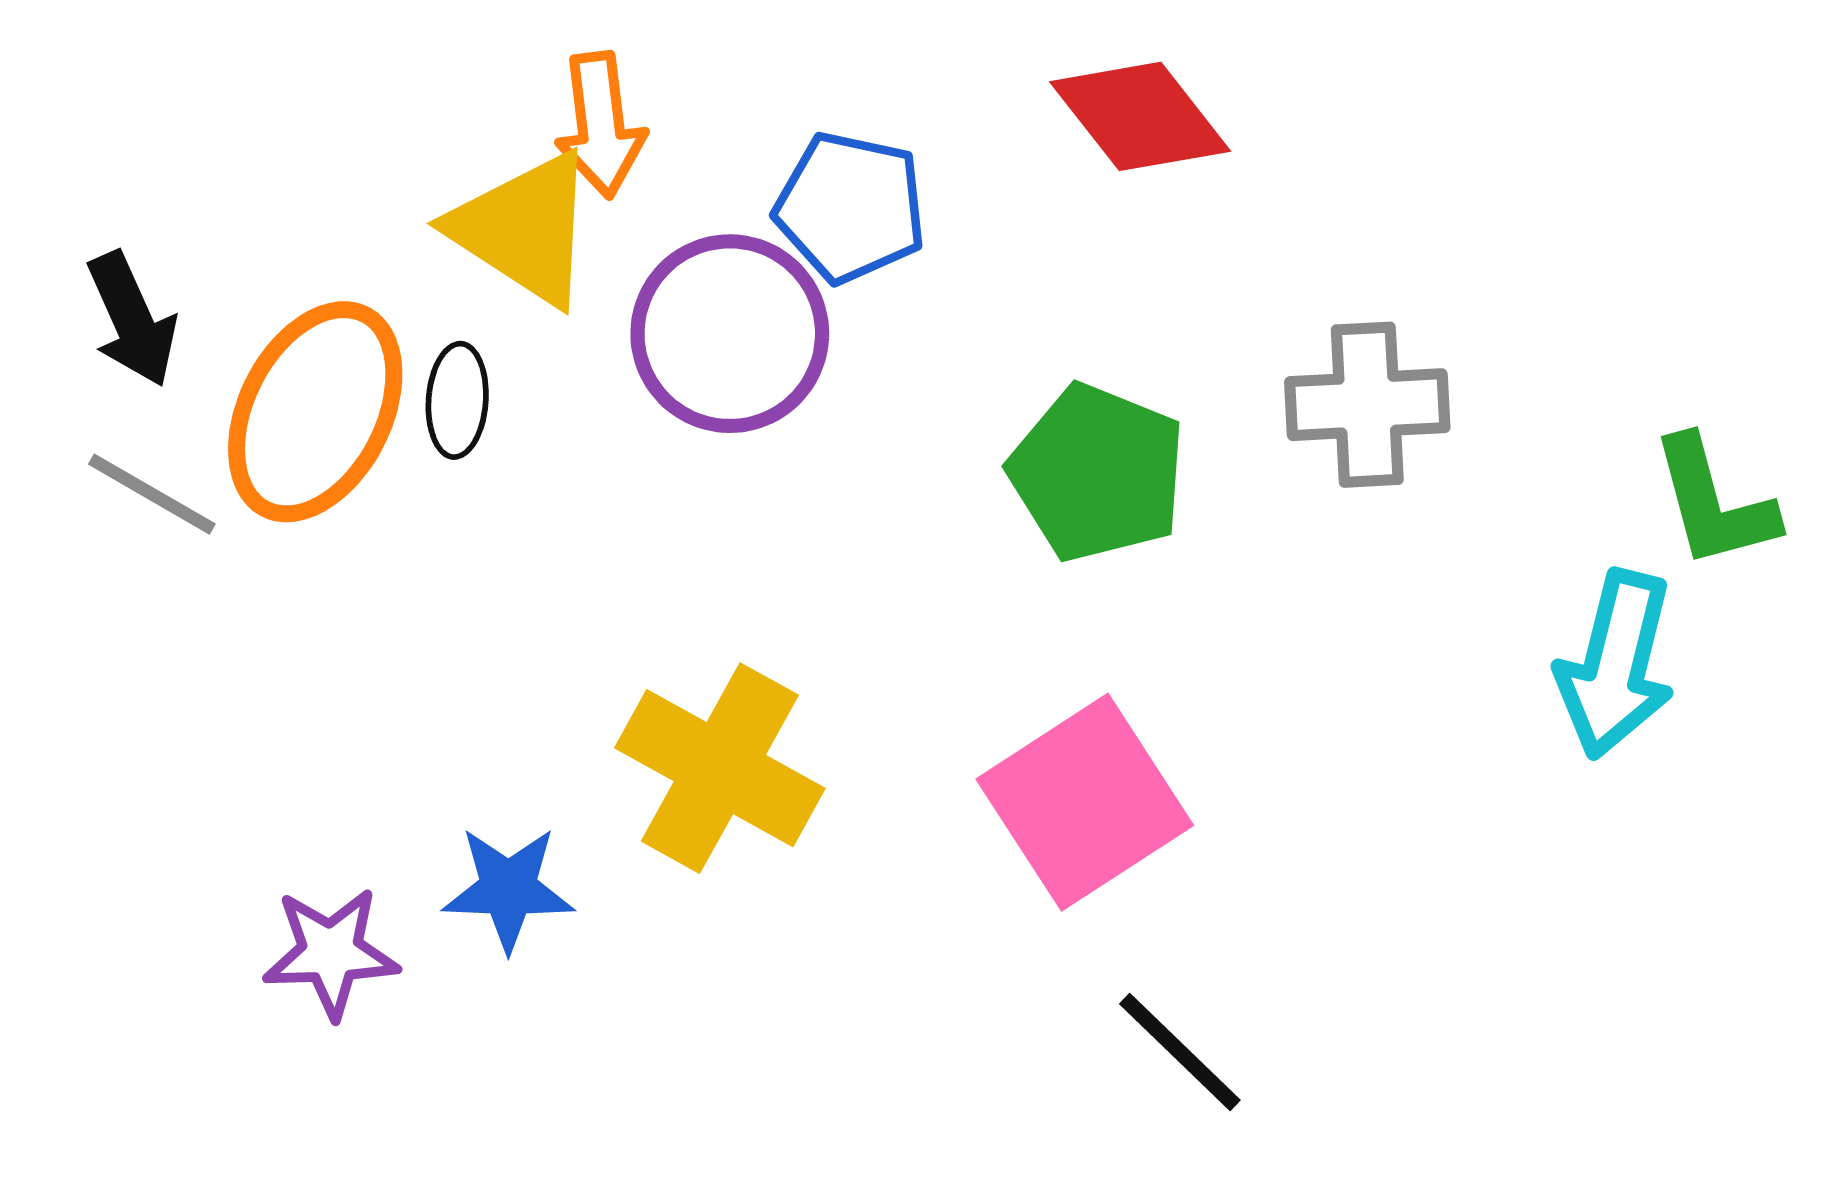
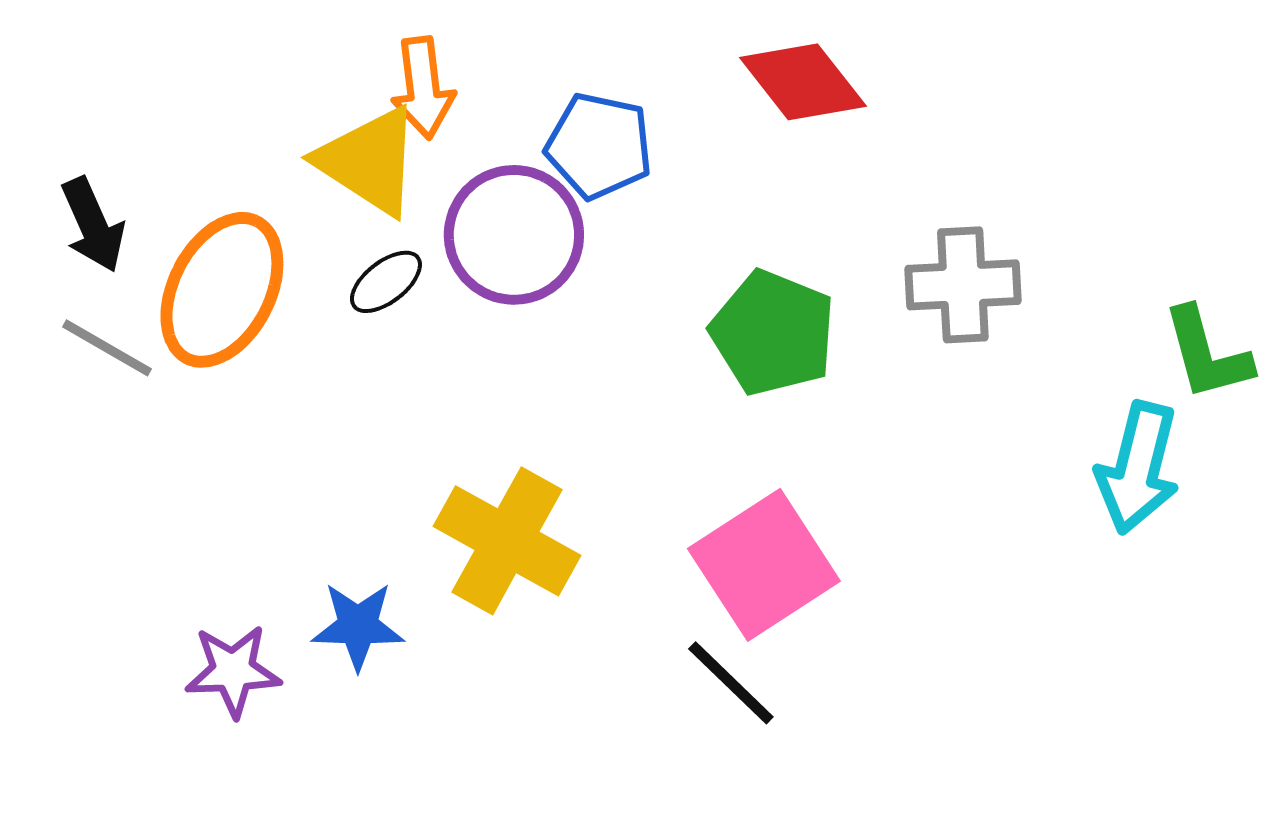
black ellipse: (457, 400) -> (386, 282), moved, turned 48
black line: (1180, 1052) -> (731, 683), moved

